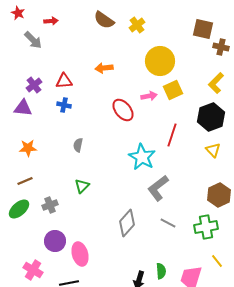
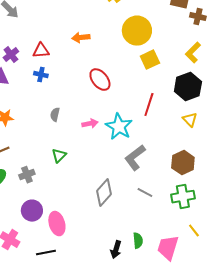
pink arrow: (149, 96) -> (90, 124), moved
brown hexagon: (219, 195) -> (183, 163), moved

